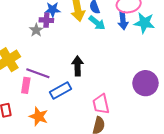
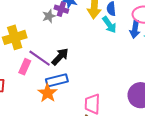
black arrow: (78, 66) -> (60, 57), moved, turned 30
orange star: (39, 117) -> (48, 93), moved

